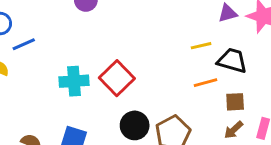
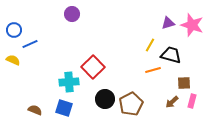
yellow line: (201, 46) -> (150, 45), turned -48
cyan cross: (74, 81) -> (69, 82), moved
brown square: (235, 102) -> (184, 83), moved

